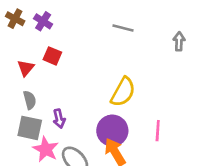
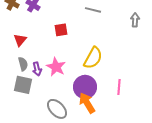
red square: (52, 56) -> (61, 30), moved, turned -32
purple arrow: (59, 119) -> (37, 69), moved
pink star: (46, 149) -> (56, 67), moved

